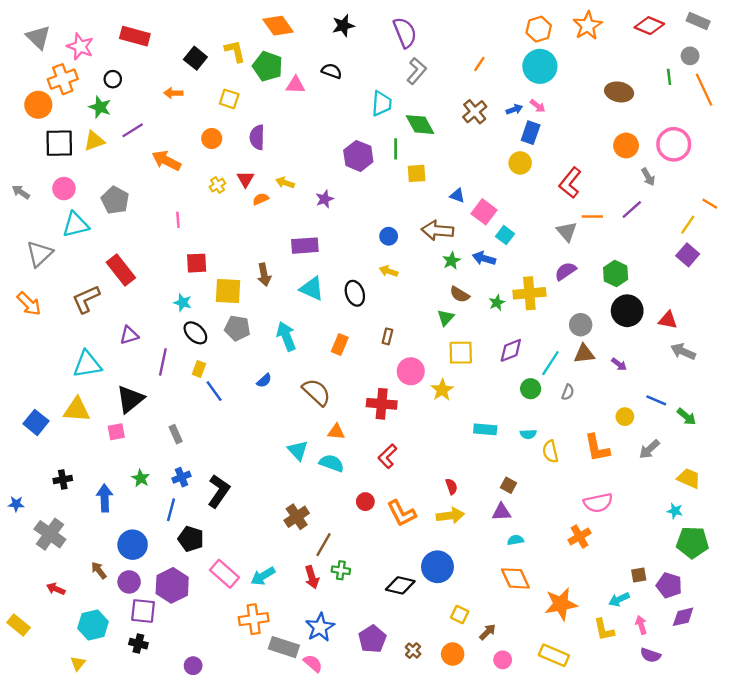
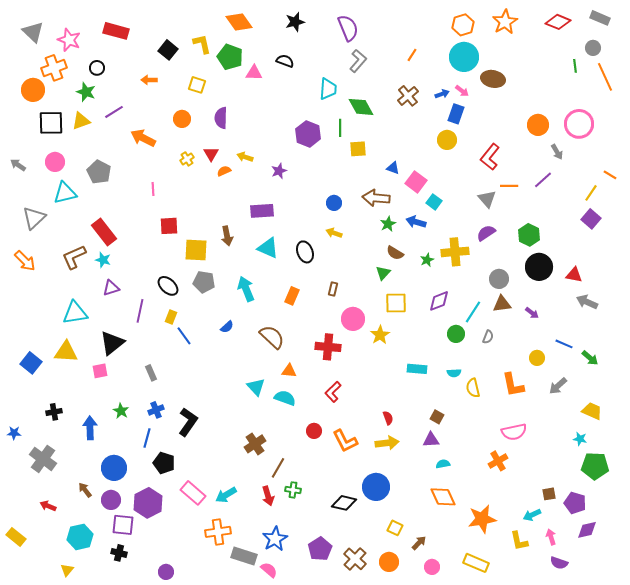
brown ellipse: (619, 92) -> (493, 79), moved
cyan star: (183, 303) -> (103, 260), moved
brown cross: (413, 651) -> (355, 559), size x1.6

